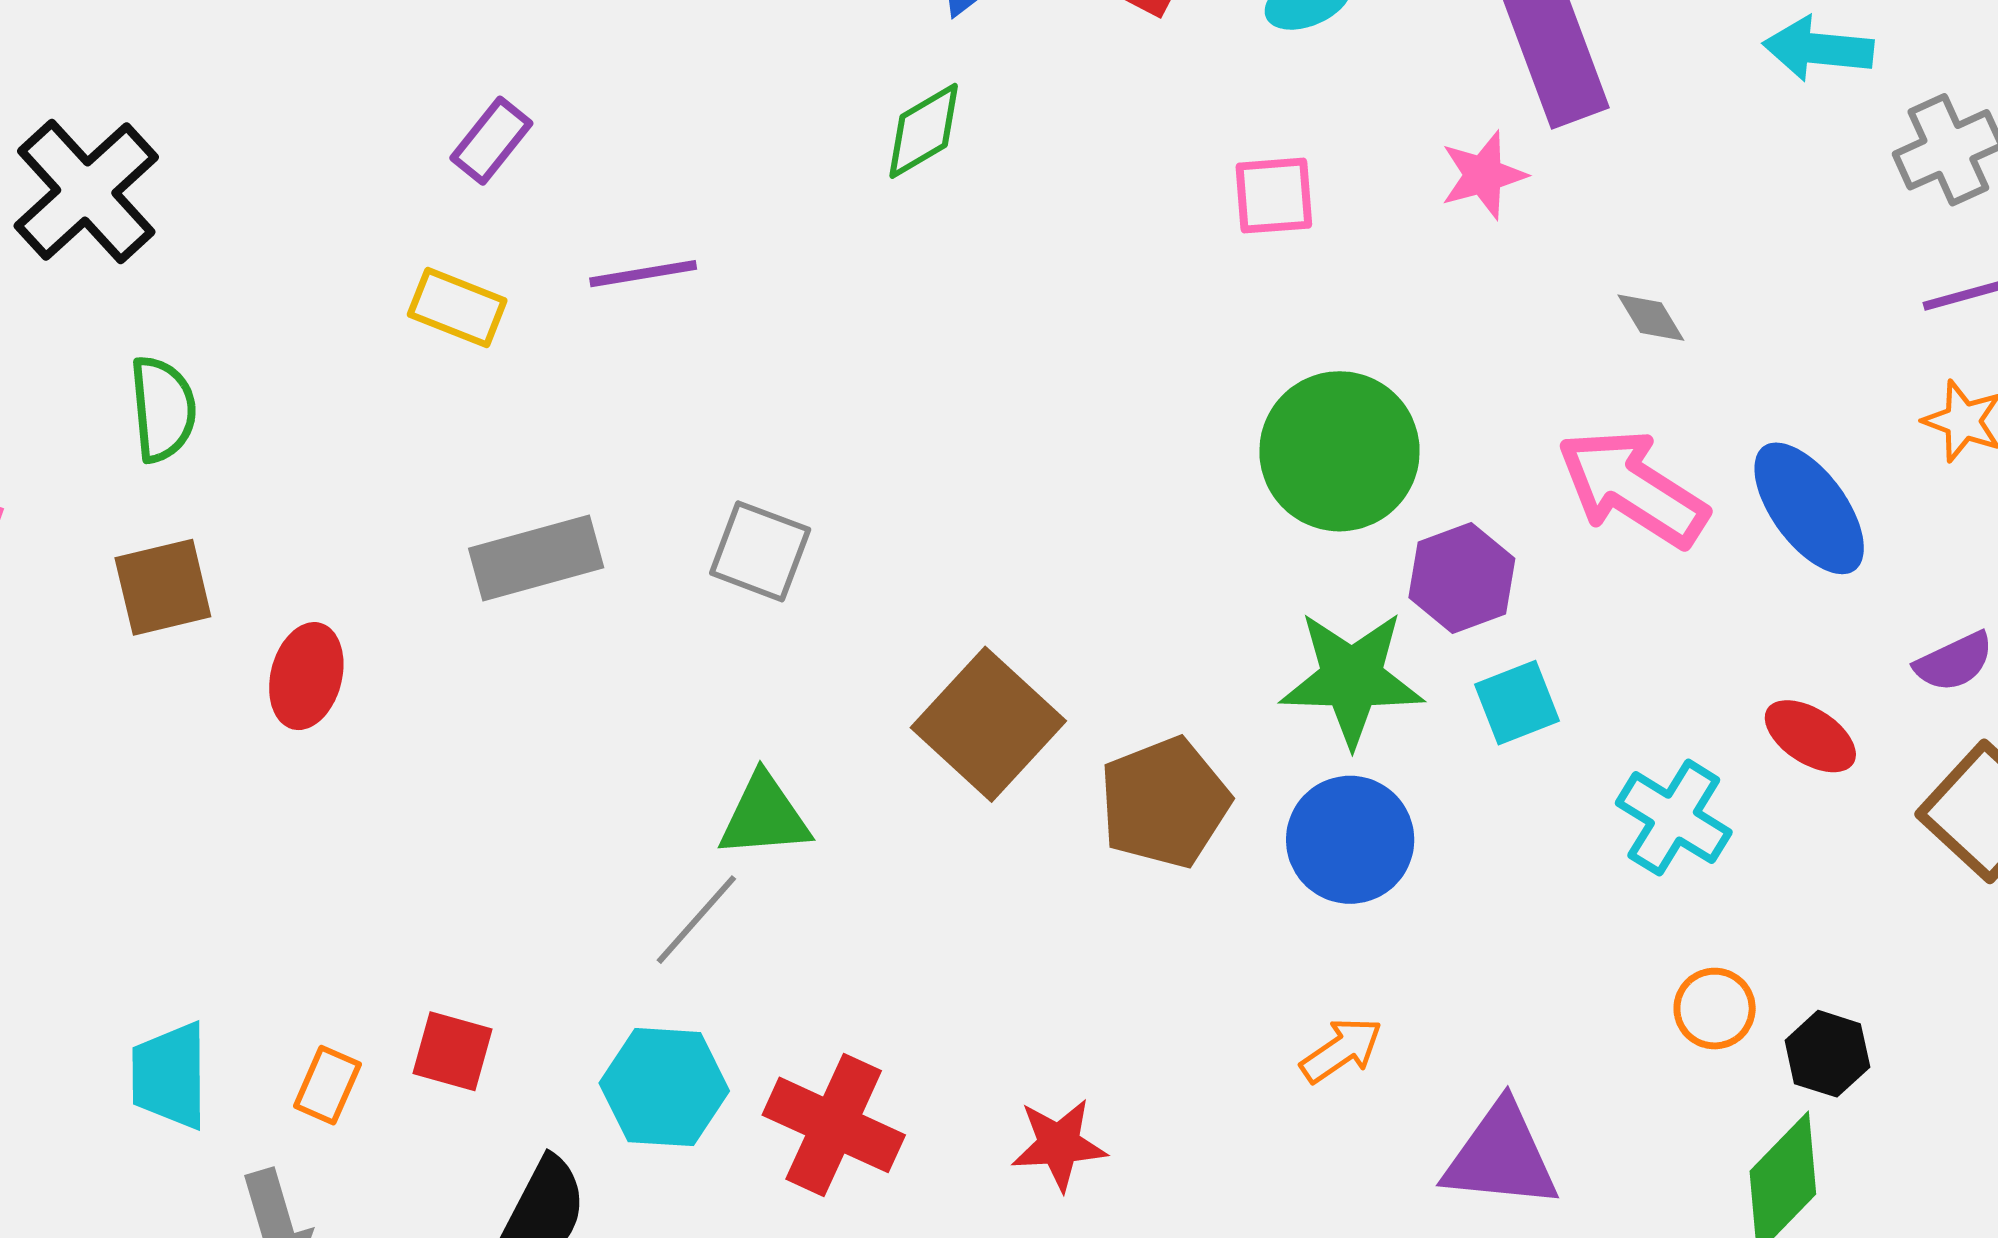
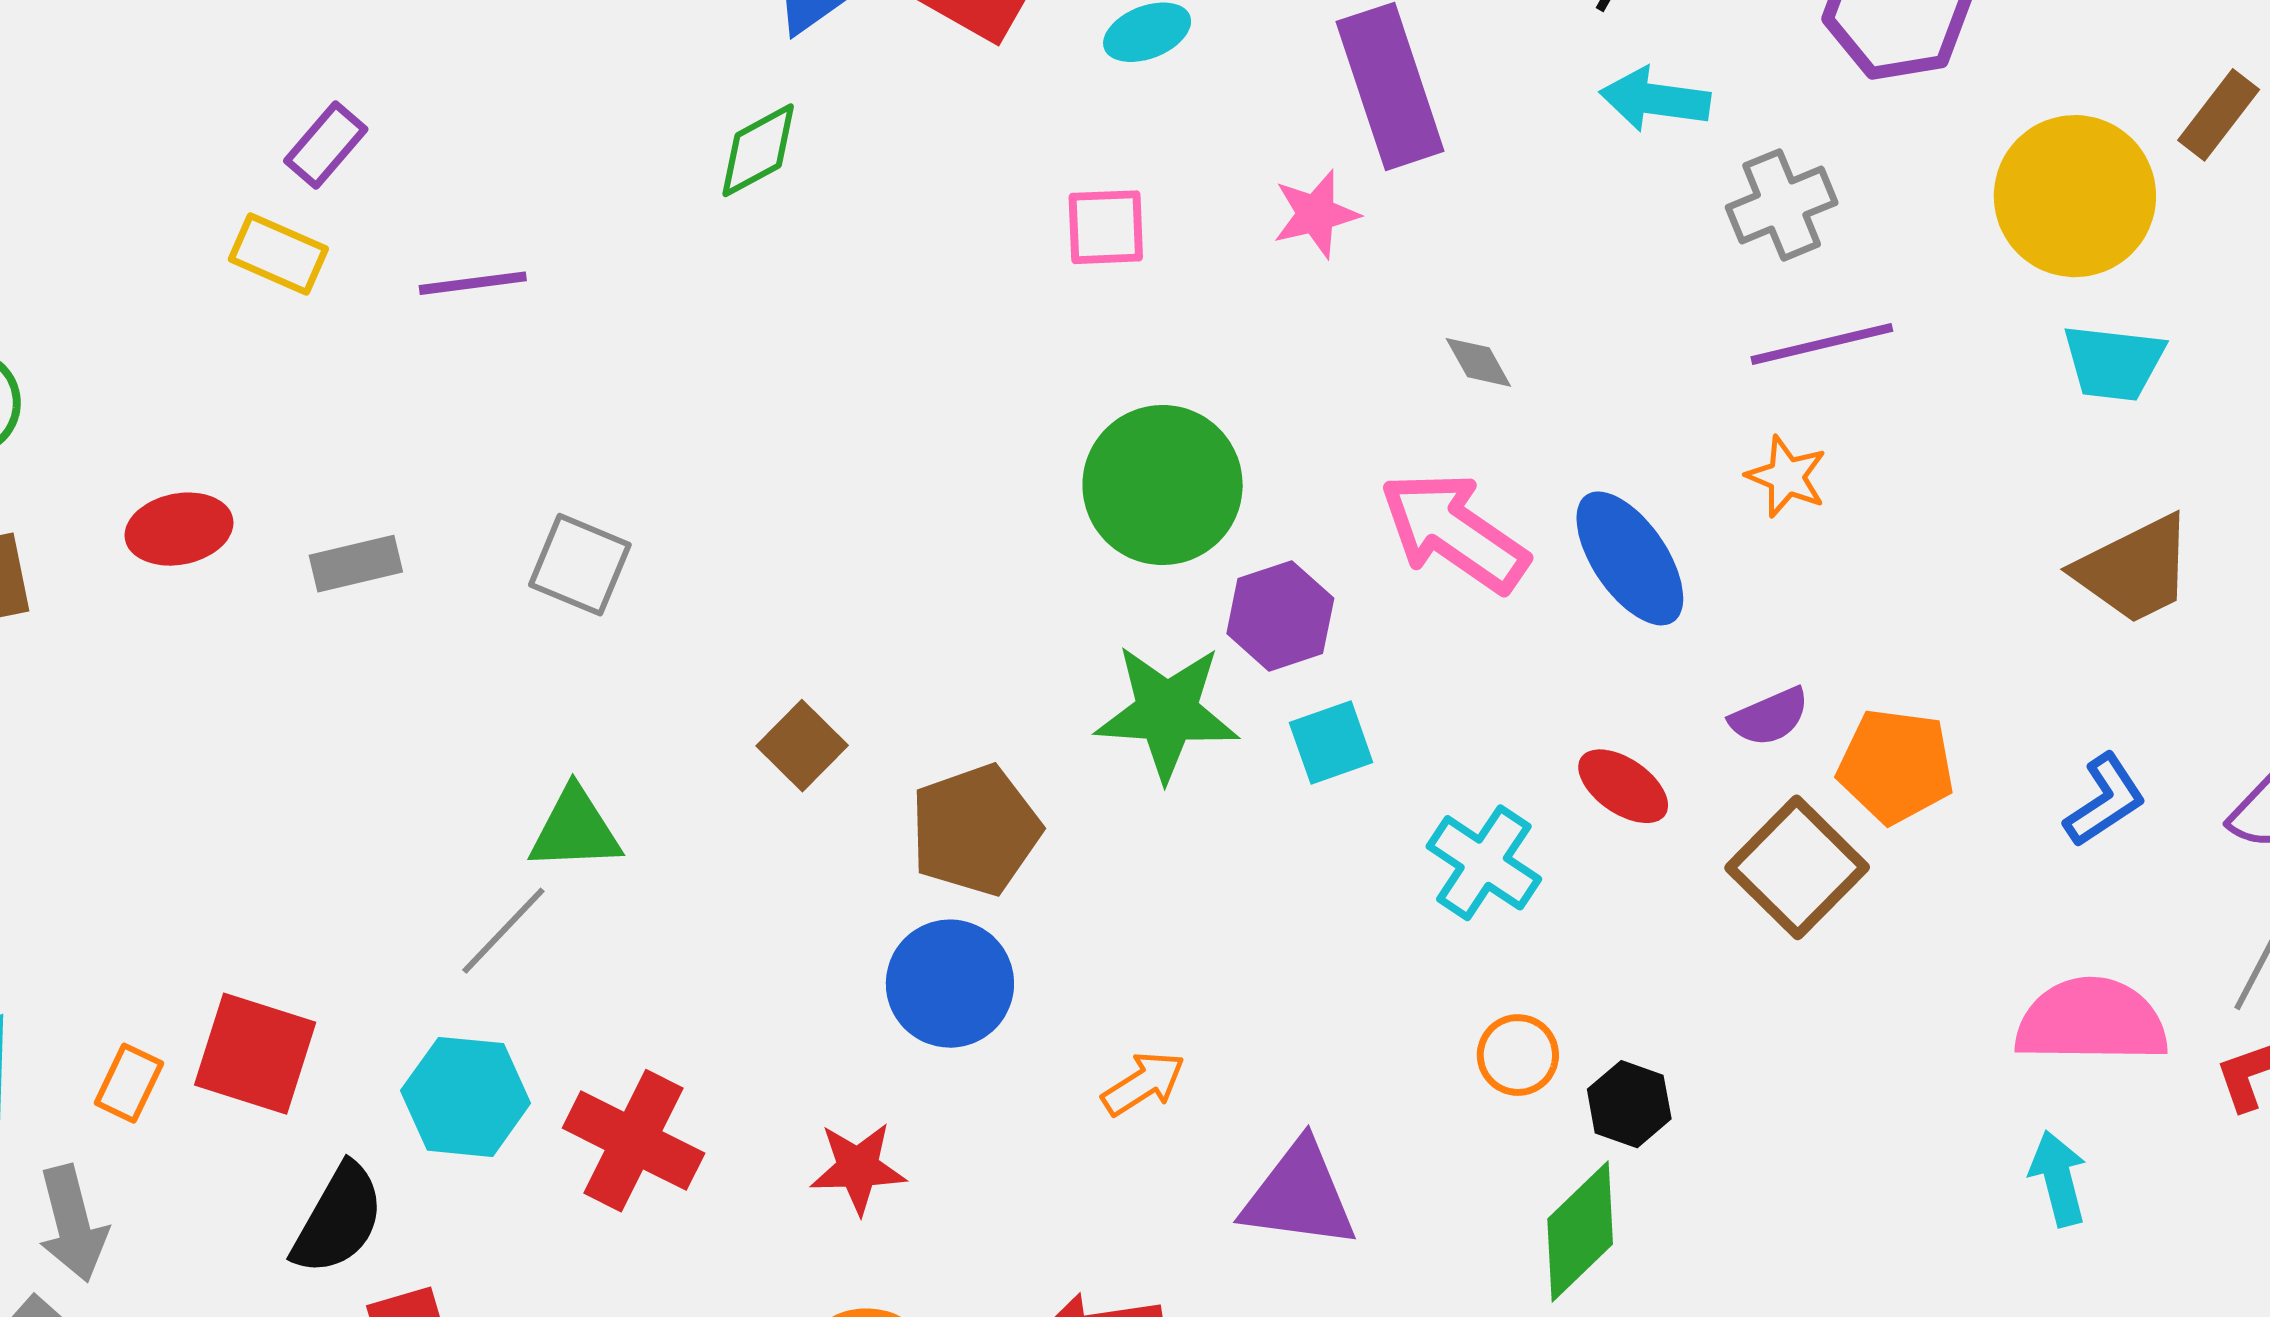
yellow rectangle: (457, 307) -> (278, 254), moved
gray rectangle: (536, 558) -> (356, 564), size x0.7
red ellipse: (306, 676) -> (179, 529), moved, turned 62
brown square: (988, 724) -> (802, 746), size x0.6
blue circle: (1350, 840) -> (950, 984), moved
red square: (453, 1051) -> (255, 1054), size x1.5

